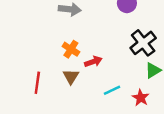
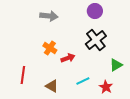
black cross: (143, 43) -> (96, 40), moved
brown triangle: (71, 77) -> (52, 86), moved, turned -32

